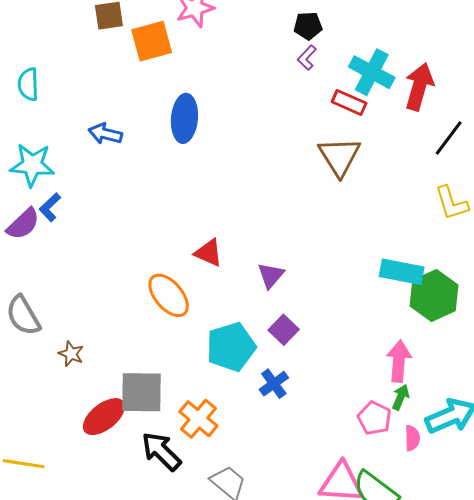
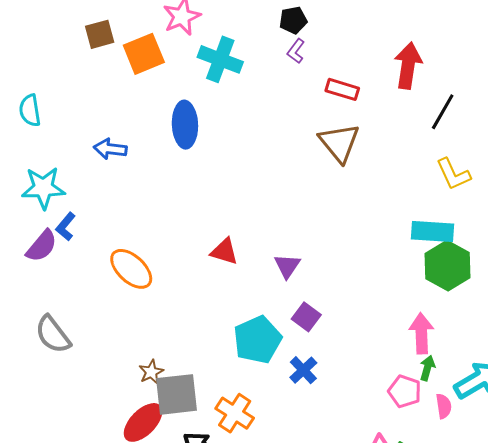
cyan cross: (372, 72) -> (220, 59), moved
cyan rectangle: (402, 272) -> (433, 231), moved
orange ellipse: (169, 295) -> (131, 269), moved
brown star: (71, 354) -> (151, 372), moved, turned 30

